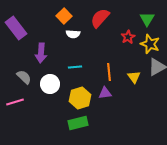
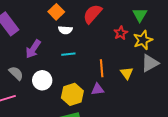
yellow star: (150, 44) -> (143, 40), turned 30
purple arrow: (41, 53) -> (33, 49), turned 30
cyan line: (75, 67) -> (68, 54), moved

